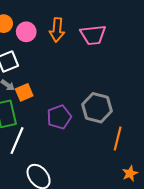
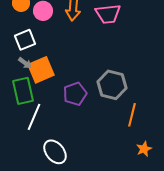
orange square: (24, 92) -> (41, 70), size x1.5

